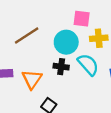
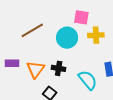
cyan semicircle: (88, 65) -> (88, 80), moved
black cross: (61, 67) -> (59, 68), moved

